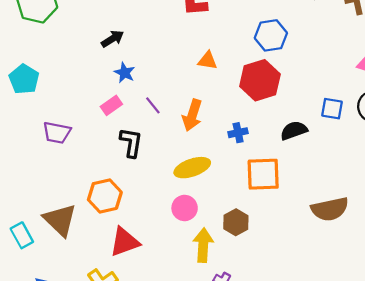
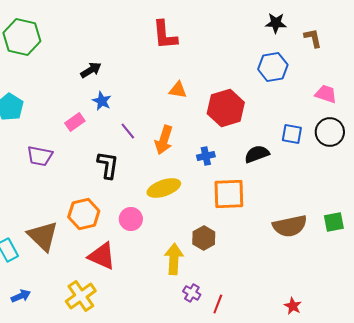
blue hexagon: (271, 35) -> (273, 67), moved
pink rectangle: (111, 105) -> (75, 122), moved
pink circle: (185, 208) -> (131, 219), moved
red triangle: (124, 242) -> (102, 256), turned 44

